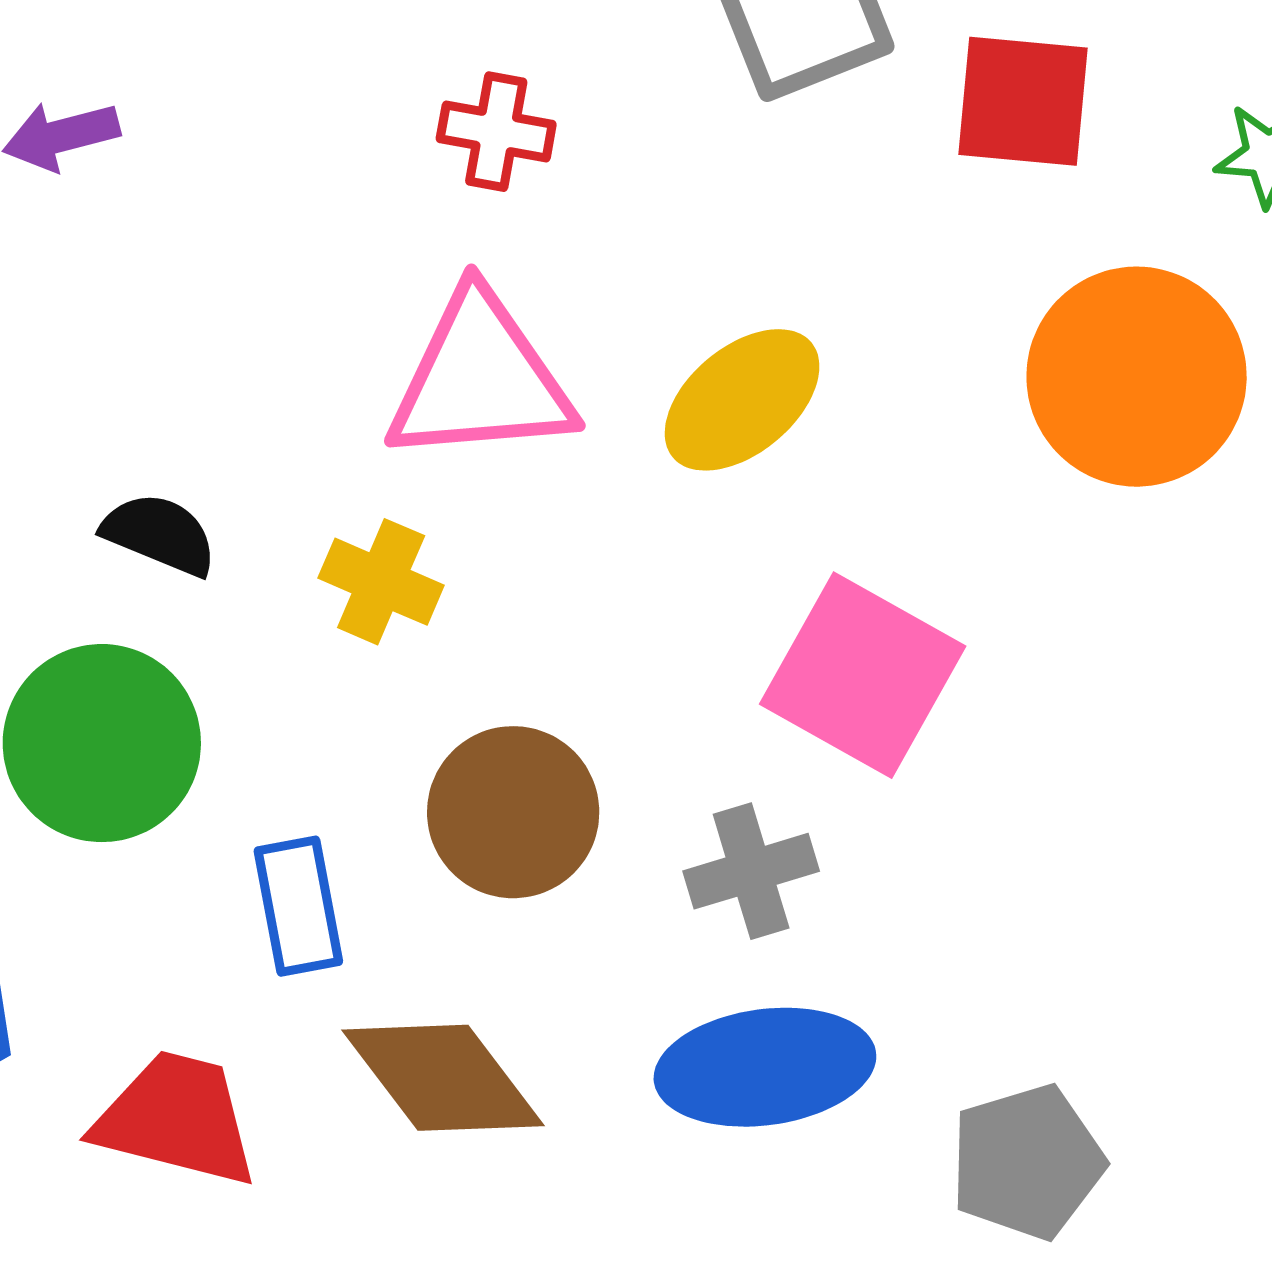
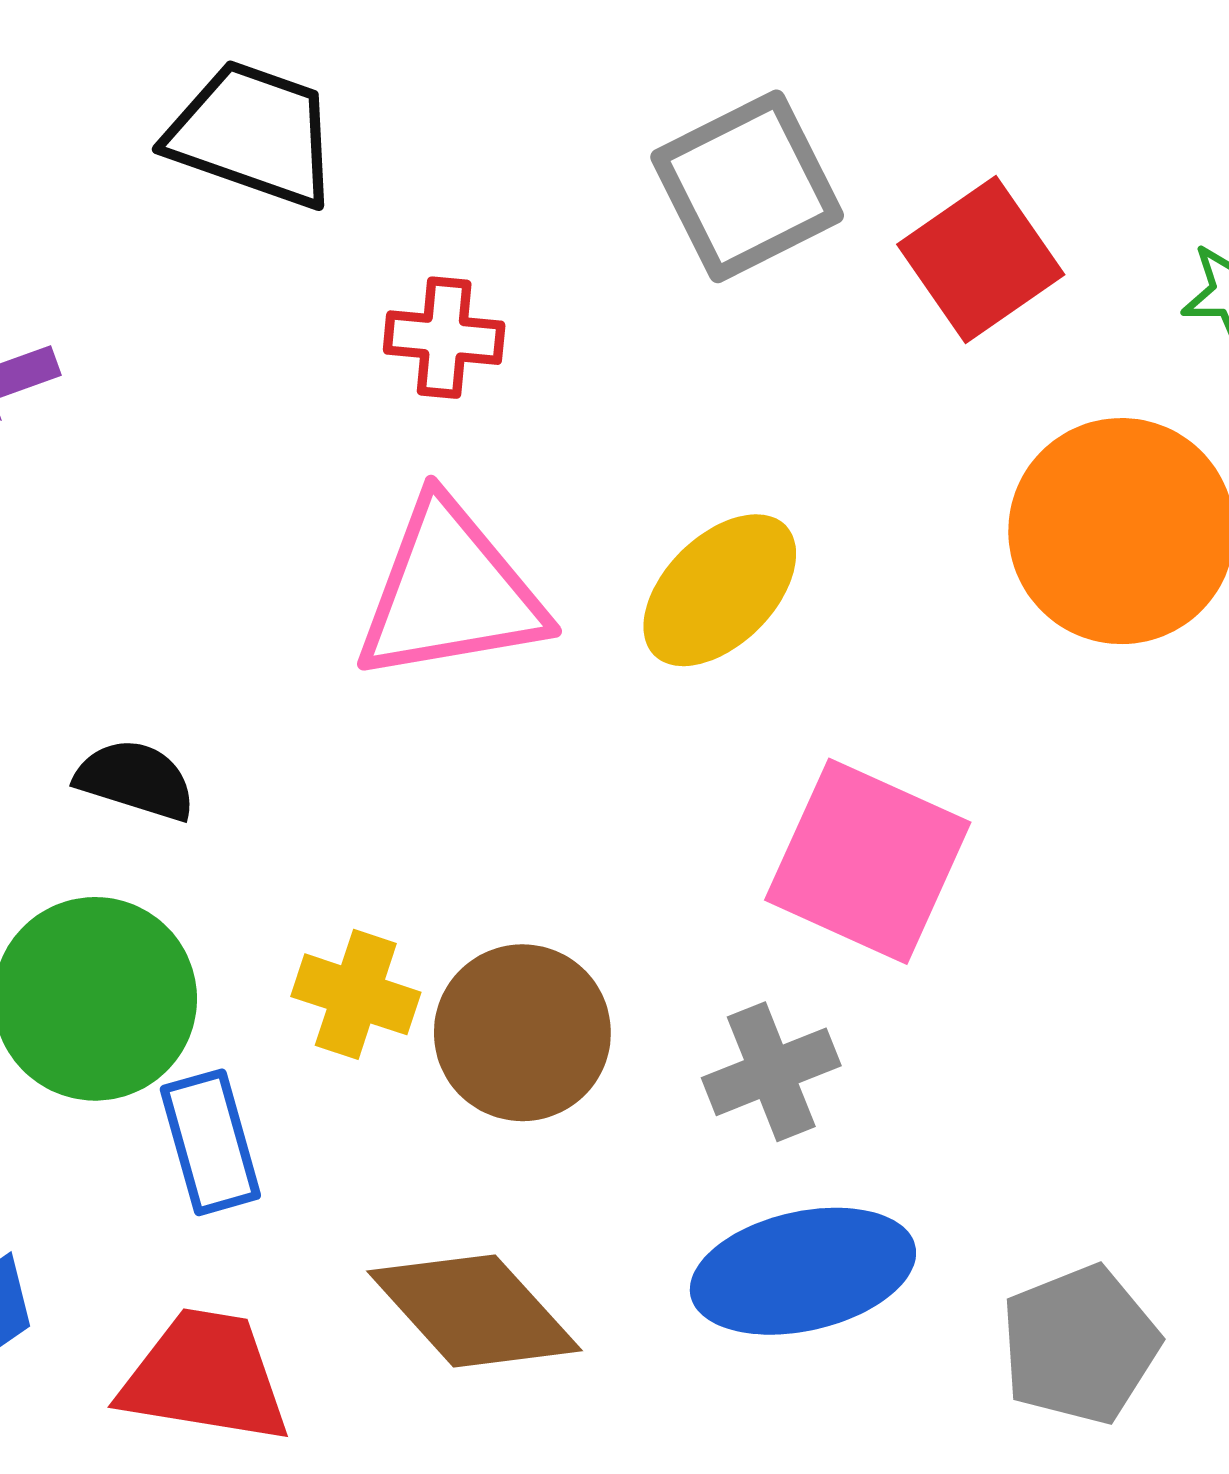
red square: (1023, 101) -> (981, 259), turned -35
yellow cross: (381, 582) -> (356, 994), moved
blue rectangle: (298, 906) -> (210, 1142), moved

